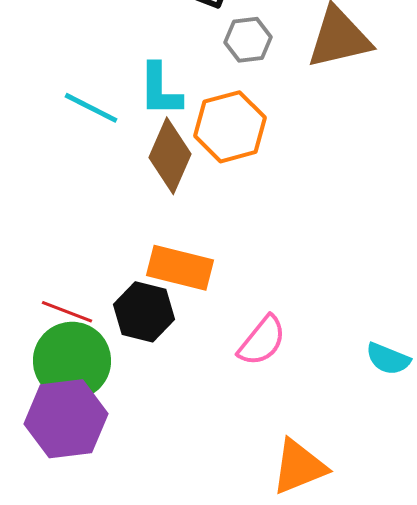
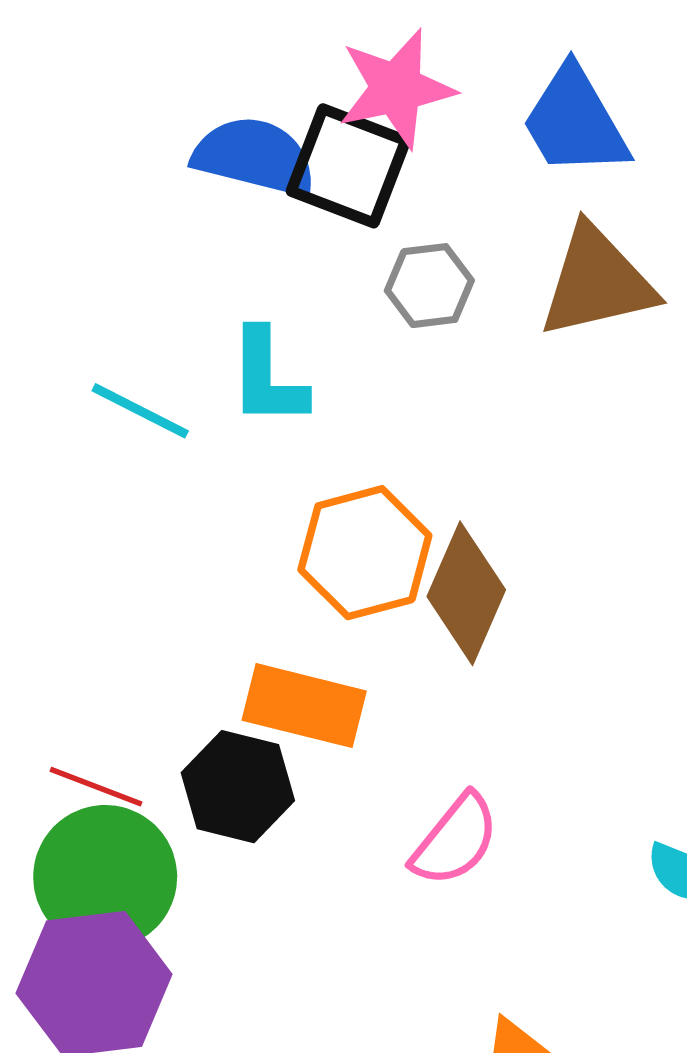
orange hexagon: (230, 127) -> (365, 553), moved
brown diamond: (170, 156) -> (466, 593), moved

